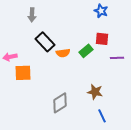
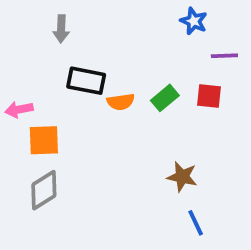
red square: (102, 39) -> (209, 96), moved
black rectangle: (45, 42) -> (86, 81), turned -36
purple line: (117, 58) -> (224, 56), moved
gray diamond: (60, 103) -> (44, 190), moved

